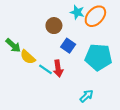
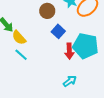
red arrow: (58, 68) -> (69, 51), moved
cyan line: (46, 69) -> (21, 55), moved

